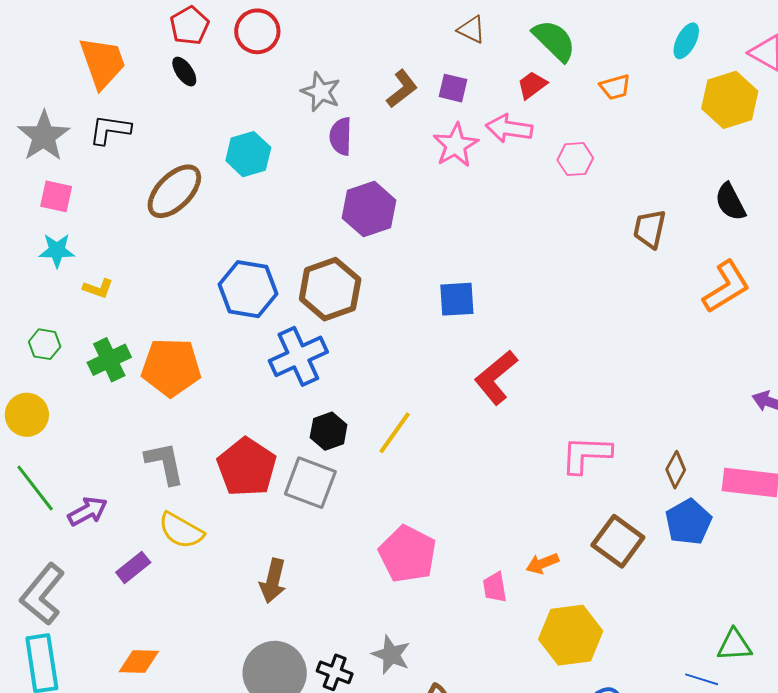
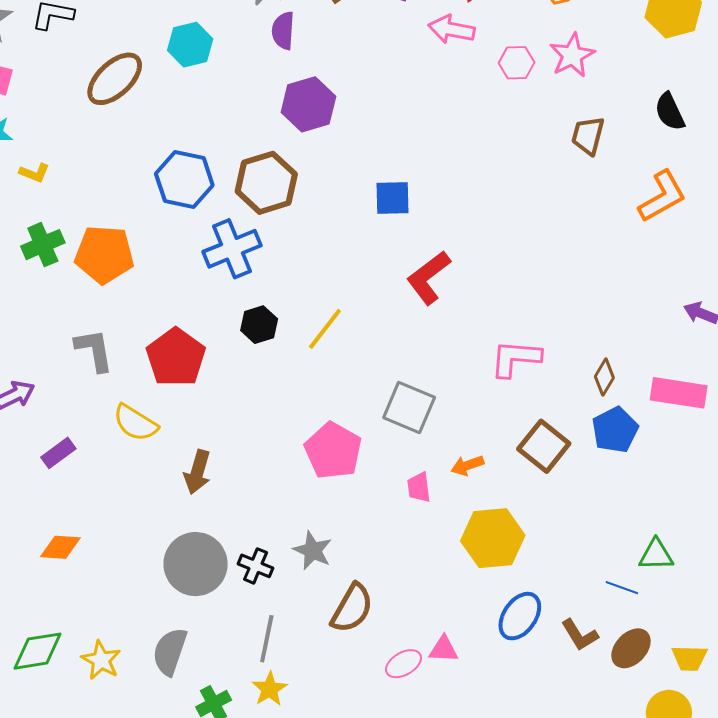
pink star: (456, 145) -> (572, 55), moved
gray square: (310, 483) -> (409, 408), moved
yellow semicircle: (181, 531) -> (136, 423), moved

